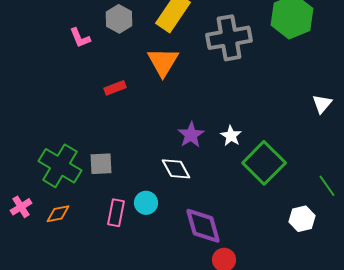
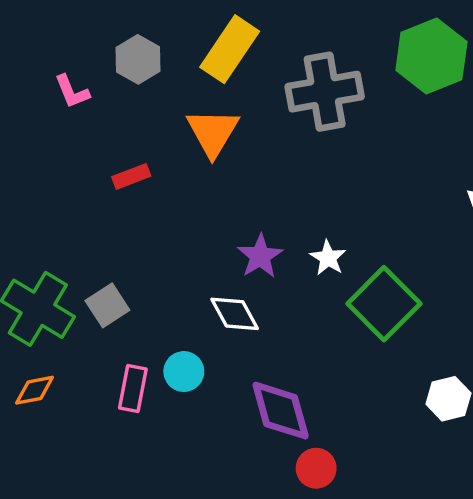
gray square: (101, 164) -> (107, 305), turned -30

